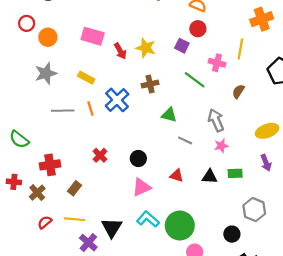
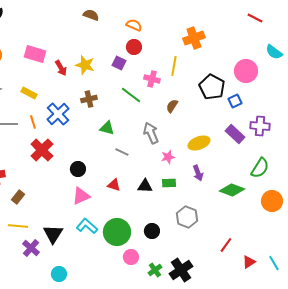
pink star: (221, 146) -> (168, 157), moved
red cross: (100, 155) -> (42, 150), moved, size x1.6
black circle: (232, 234) -> (152, 231), moved

